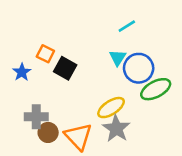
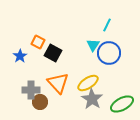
cyan line: (127, 26) -> (107, 25), moved, turned -32
green ellipse: (156, 89) -> (122, 104), moved
orange triangle: (78, 136) -> (58, 83), moved

